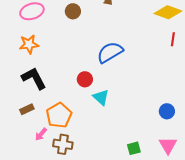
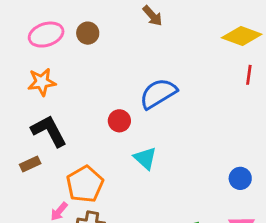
brown circle: (73, 11) -> (88, 33), moved
red circle: (85, 79) -> (119, 121), moved
brown rectangle: (27, 109) -> (30, 164), moved

